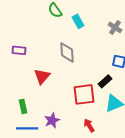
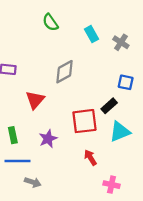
cyan rectangle: (78, 21) -> (92, 34), moved
gray diamond: (67, 52) -> (64, 72), turned 65
purple star: (52, 120) -> (48, 139), moved

